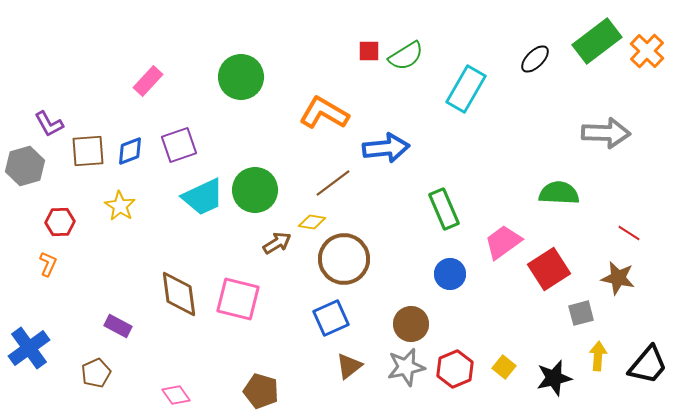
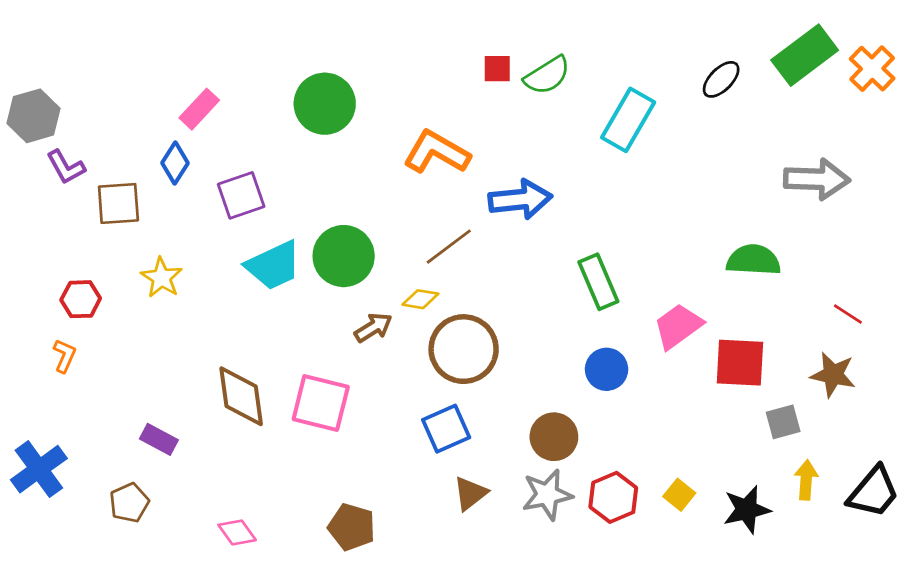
blue diamond: (130, 151) -> (175, 163), moved, turned -36
gray hexagon: (25, 166) -> (33, 116), moved
red square: (549, 269) -> (740, 363), turned 36

